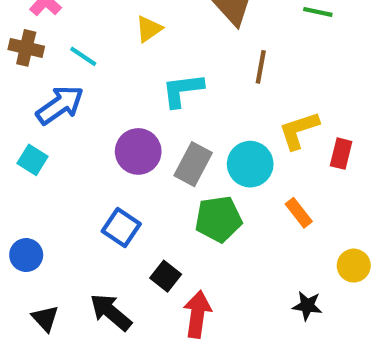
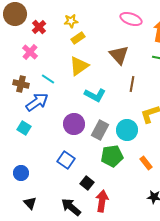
yellow triangle: (149, 29) -> (79, 66), size x1.5
brown cross: (26, 48) -> (21, 84), moved
cyan L-shape: (183, 90) -> (95, 95), turned -145
orange rectangle: (299, 213) -> (146, 163), moved
black arrow: (111, 312) -> (71, 207), moved

